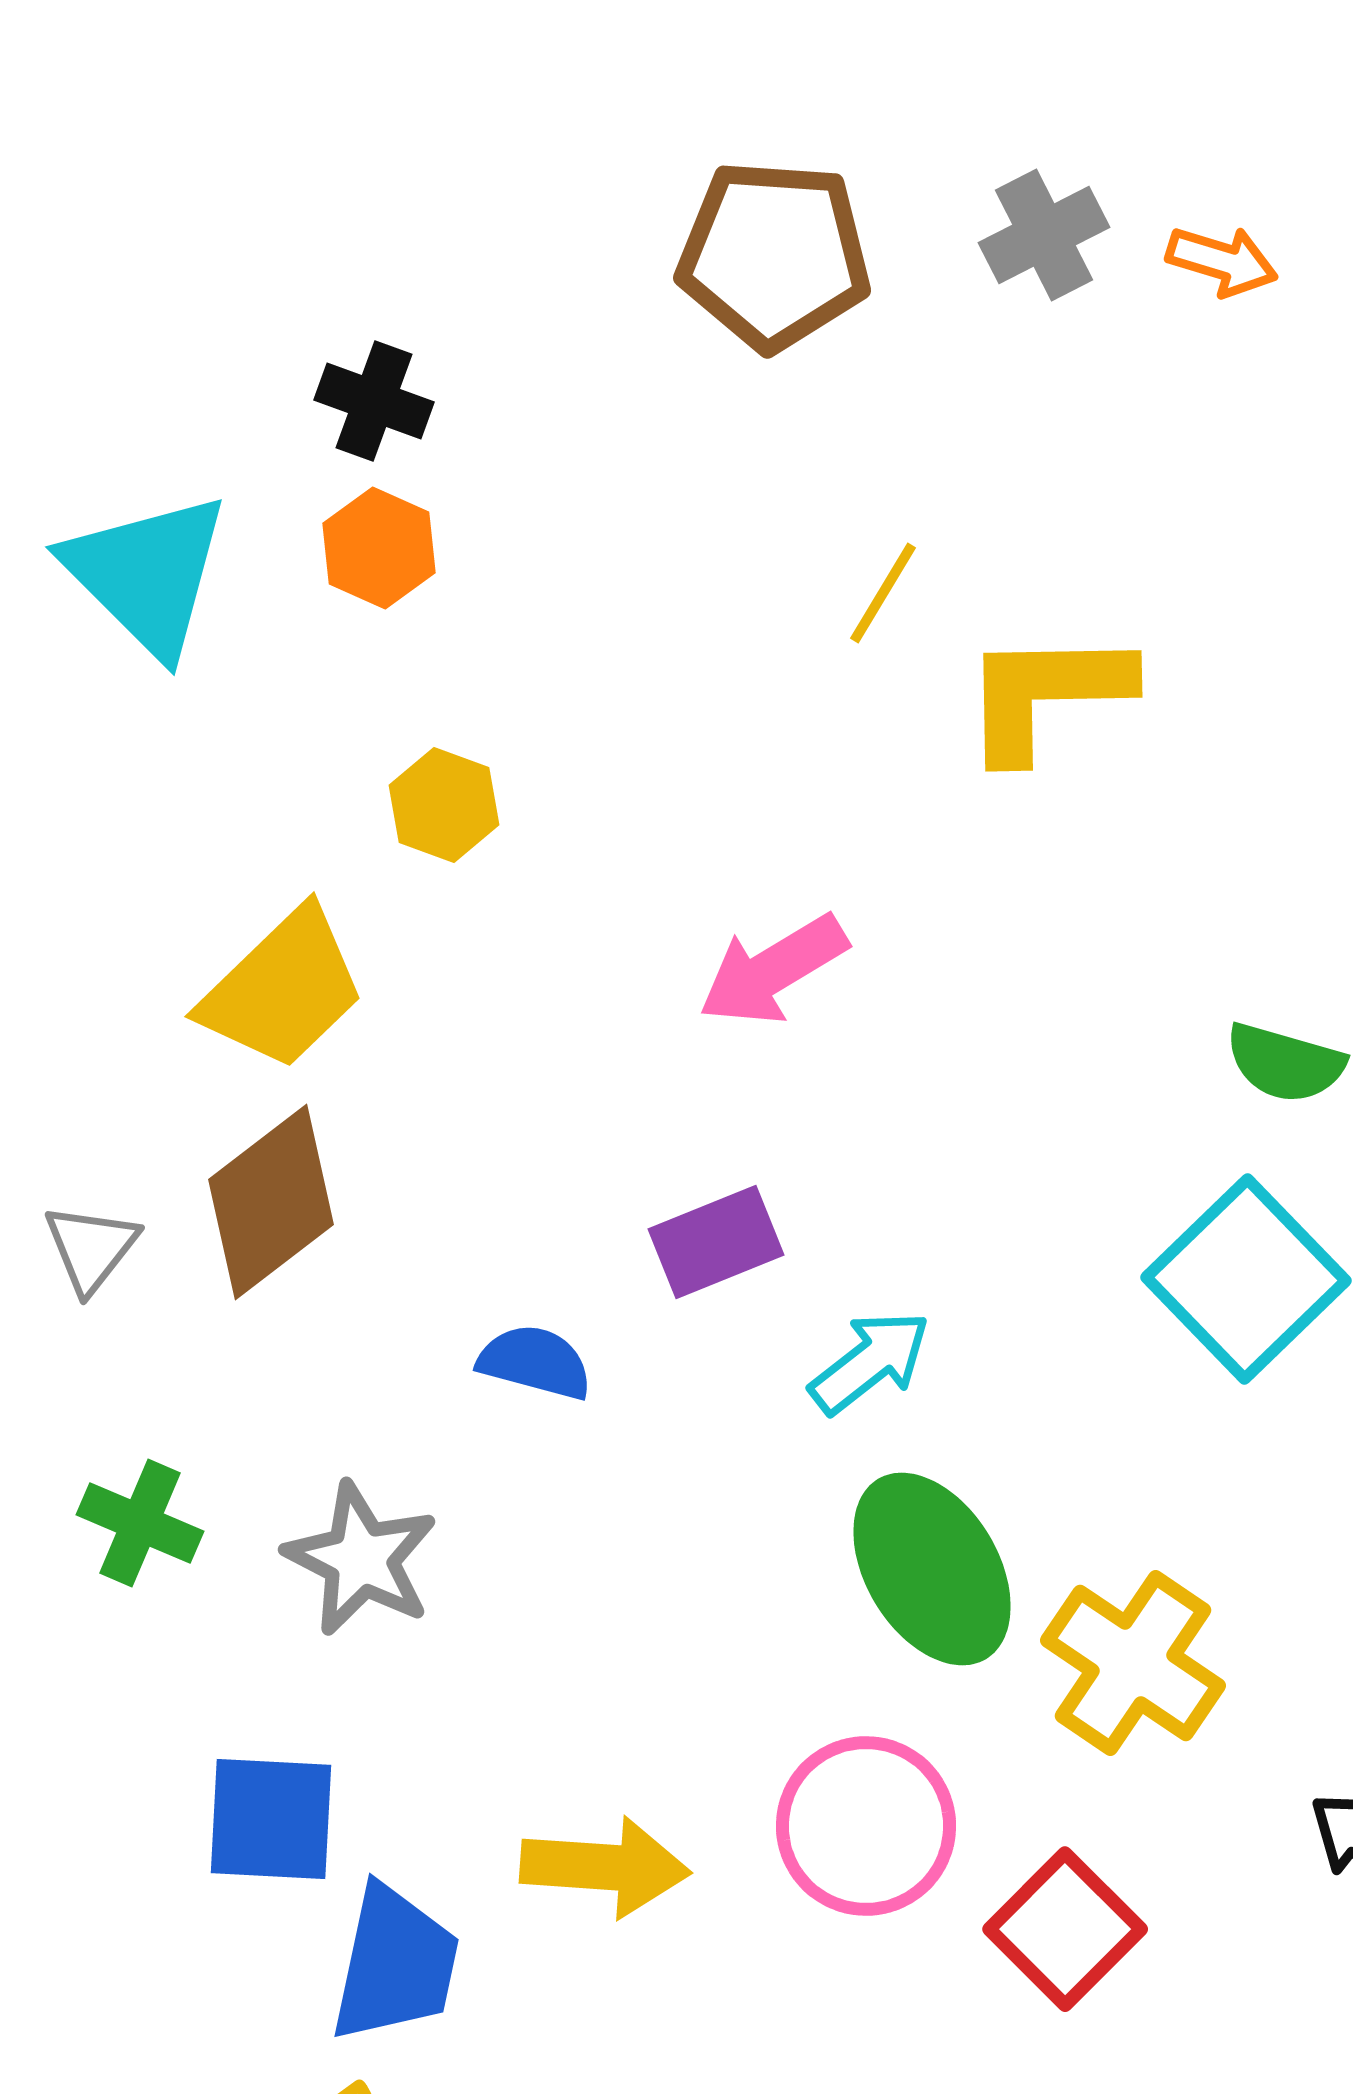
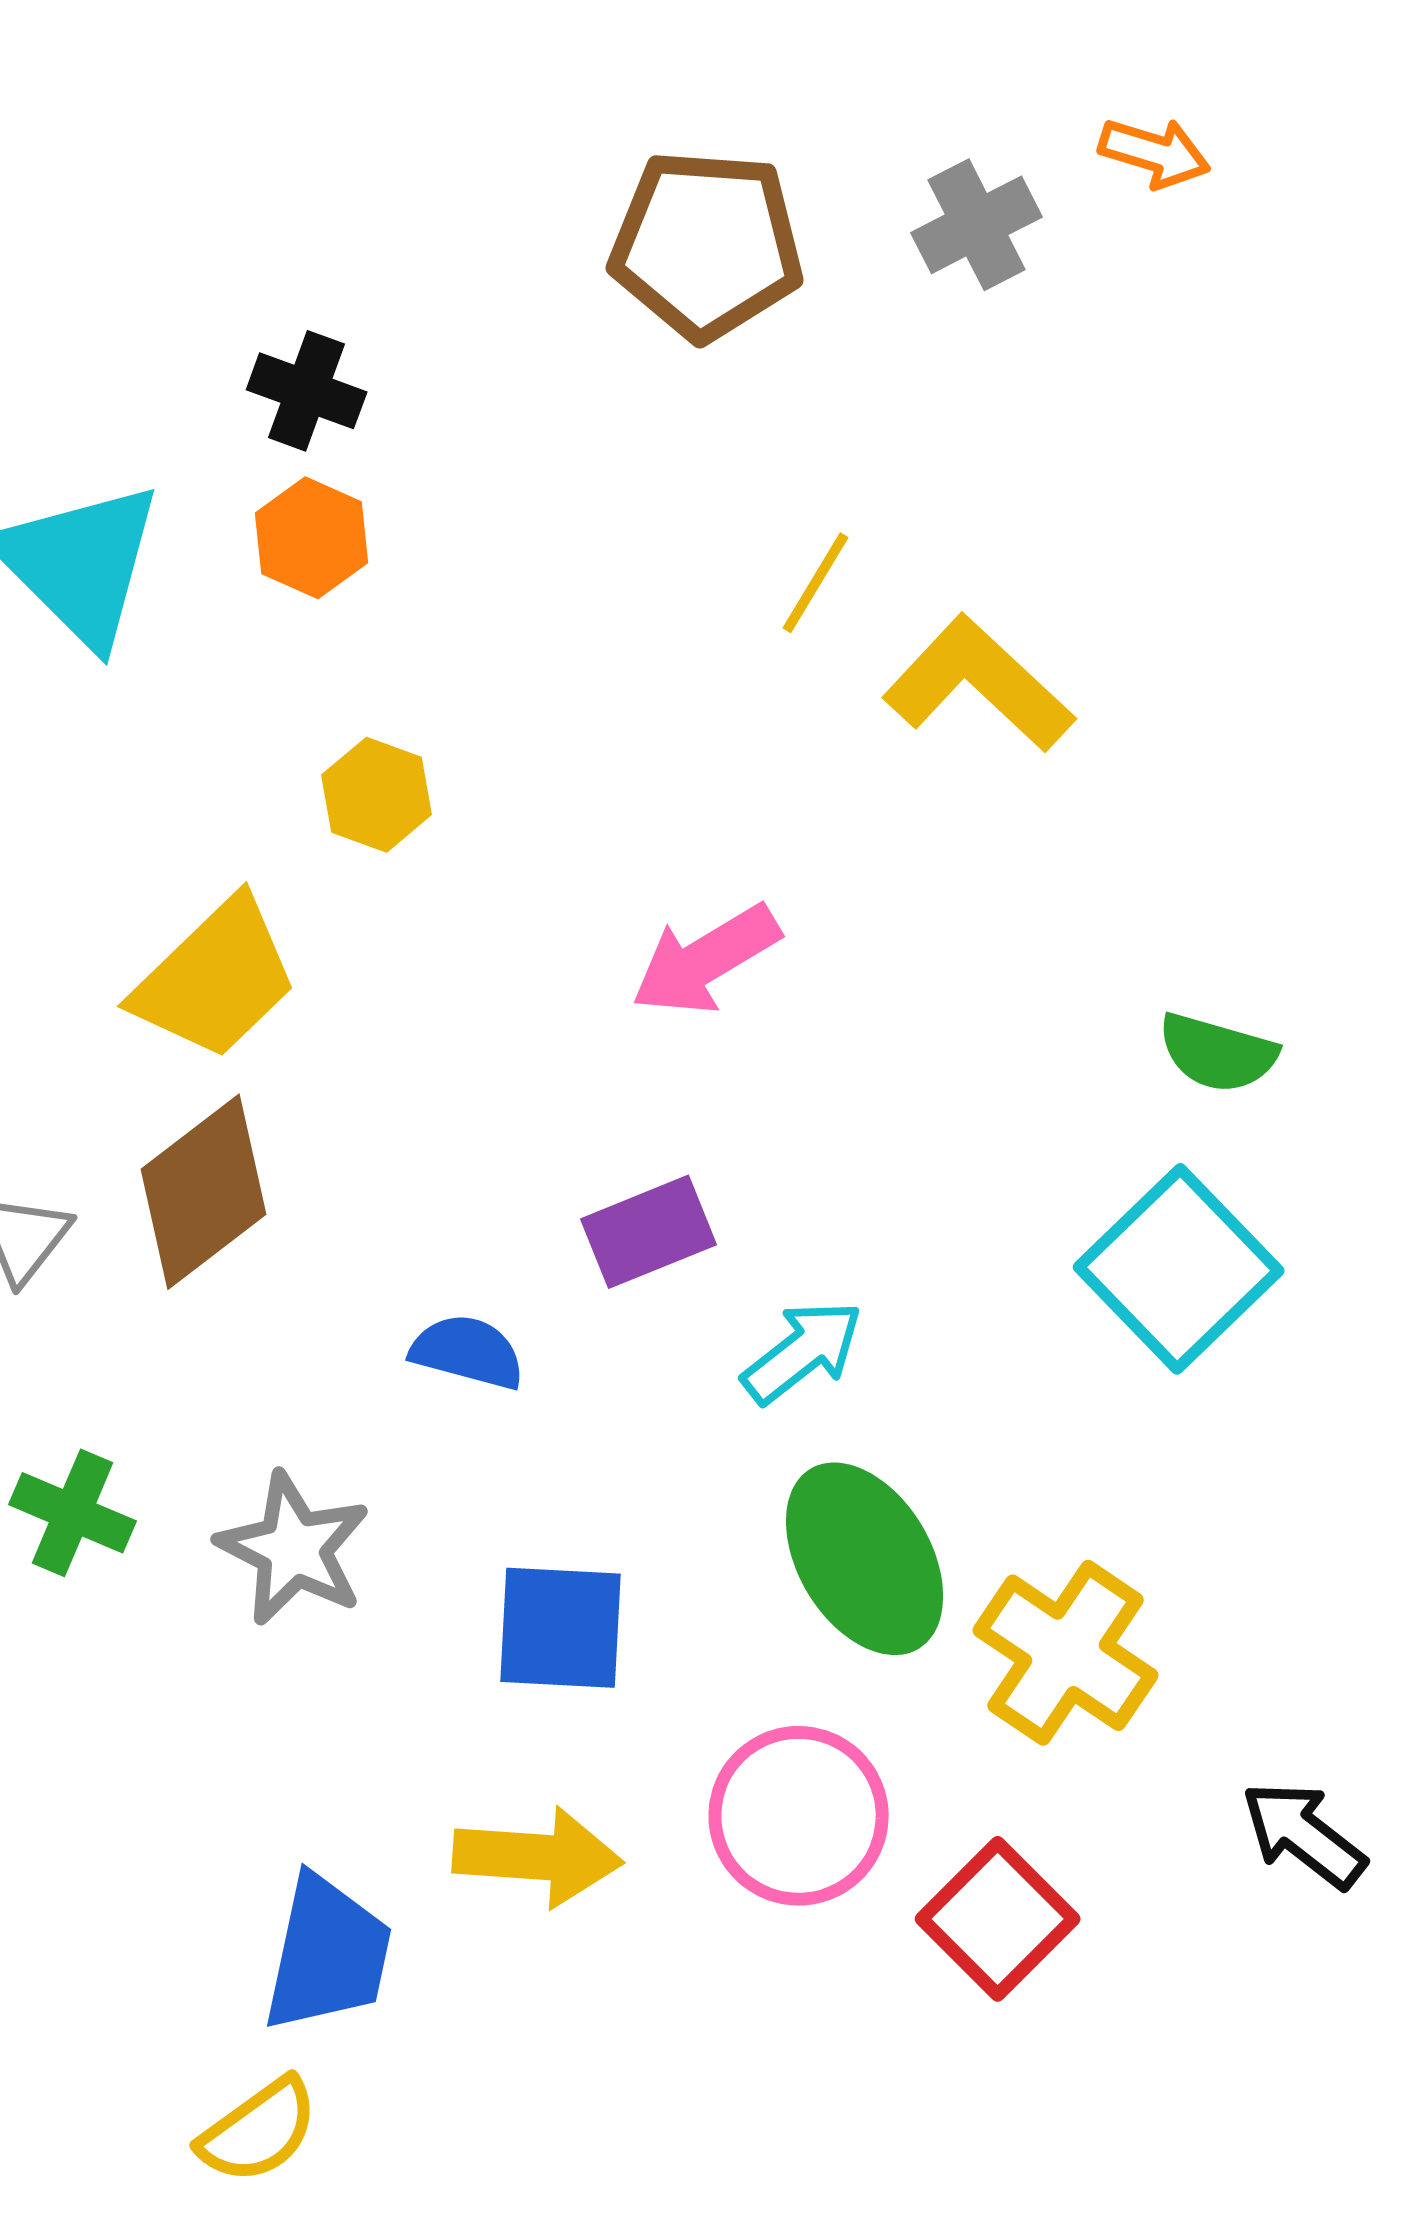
orange arrow: (1222, 261) -> (1155, 153), moved
yellow L-shape: (1046, 694) -> (979, 684), turned 44
blue square: (271, 1819) -> (561, 1628), moved

